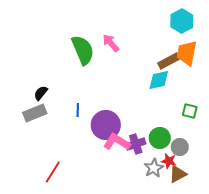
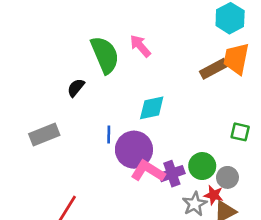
cyan diamond: (159, 80) -> (152, 108), moved
black semicircle: (41, 93) -> (76, 88), moved
blue line: (78, 110) -> (109, 134), moved

